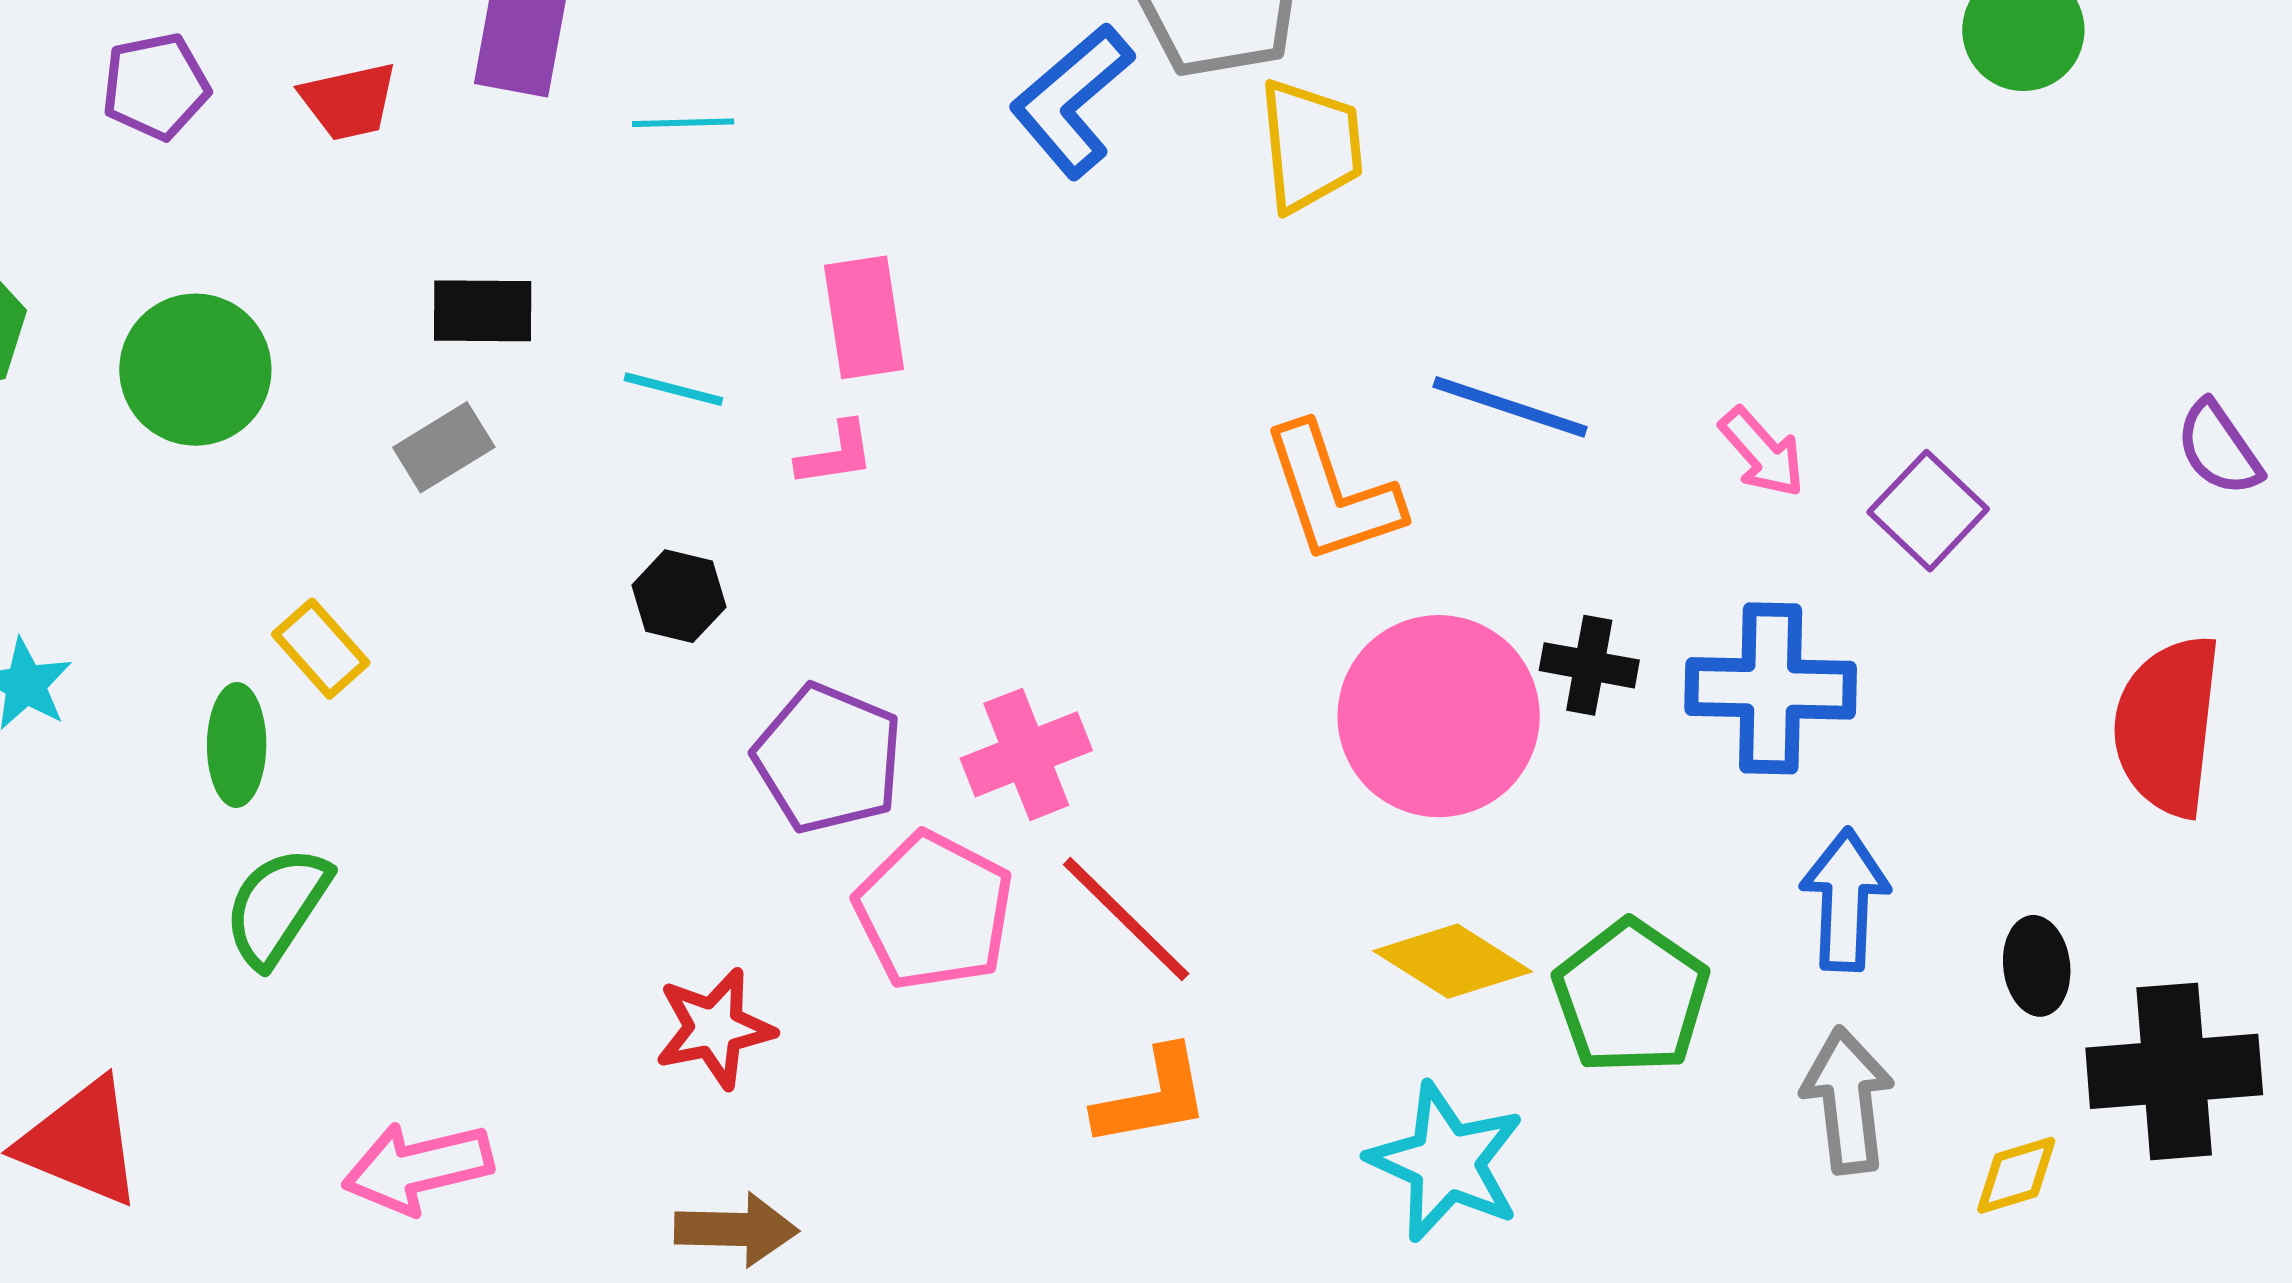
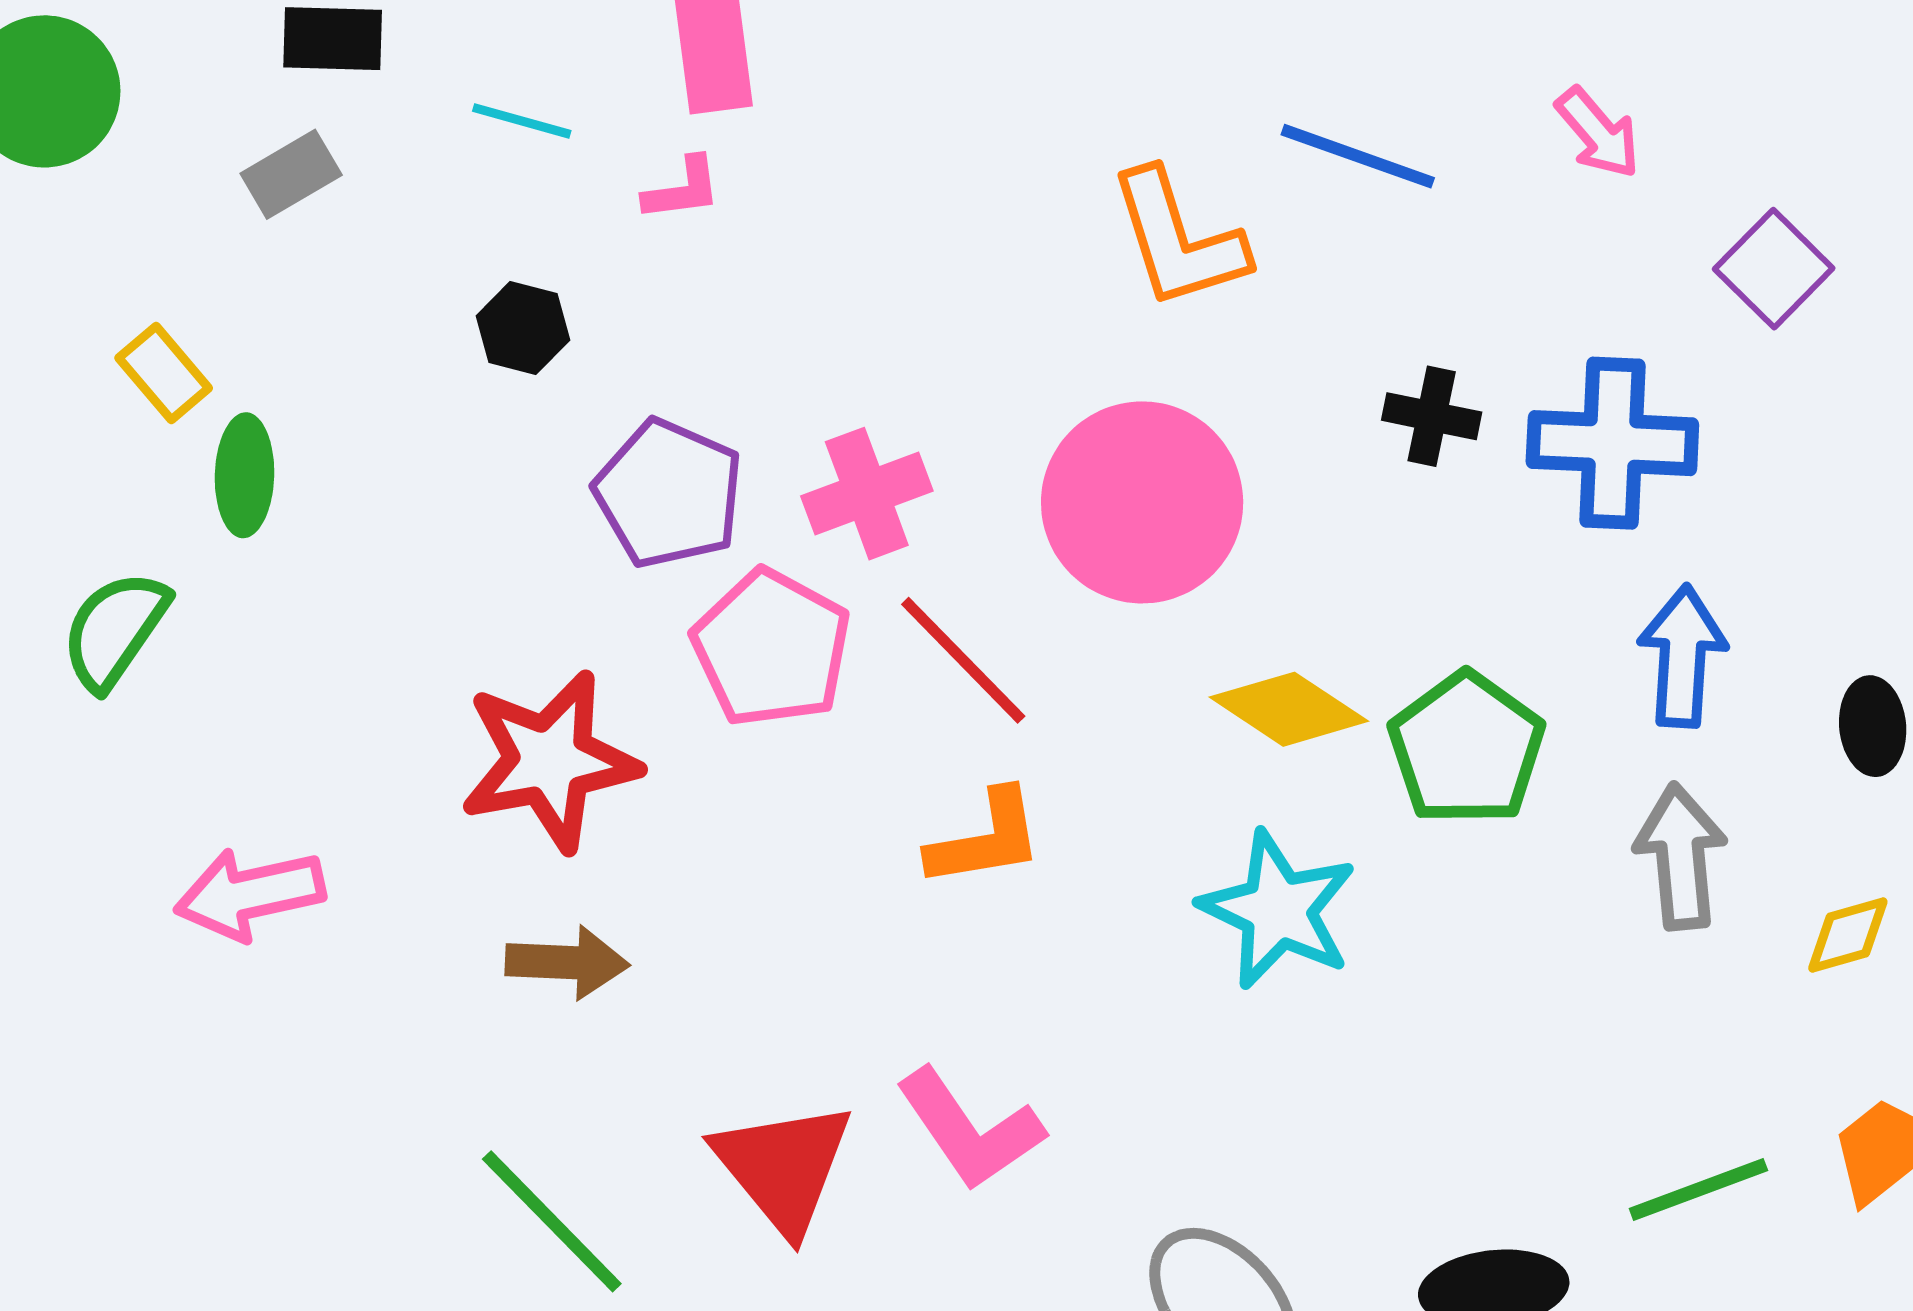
pink arrow: (1762, 452) -> (1598, 133), moved
pink circle: (1439, 716) -> (1142, 502), moved
green ellipse: (237, 745) -> (245, 475), moved
red star: (715, 1028) -> (549, 761), size x1.5

